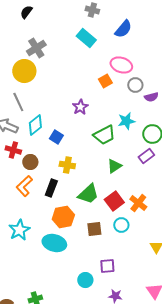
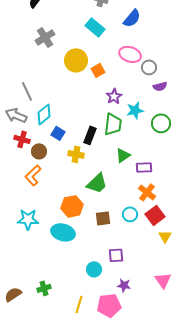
yellow circle: (24, 71) -> (76, 60), moved
orange square: (105, 81) -> (98, 70), moved
gray circle: (135, 85) -> (149, 67), moved
purple star: (80, 107) -> (114, 96), moved
green trapezoid: (104, 135) -> (113, 124), turned -55
blue square: (56, 137) -> (58, 133), moved
purple rectangle: (146, 156) -> (144, 167), moved, turned 35
black rectangle: (51, 188) -> (90, 135), moved
red square: (114, 201) -> (155, 215), moved
cyan star: (19, 230) -> (28, 219), turned 30

